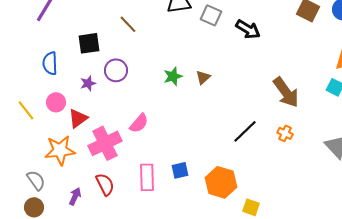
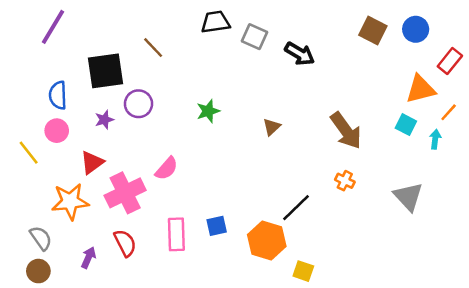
black square: (89, 43) -> (106, 71), size x1.4
brown triangle: (203, 77) -> (272, 127), moved
pink circle: (56, 102) -> (57, 131), moved
black line: (245, 131) -> (296, 208), moved

